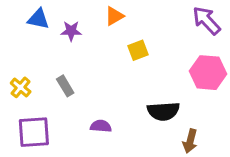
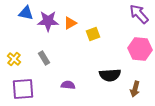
orange triangle: (114, 16) -> (70, 23), moved
purple star: (71, 31) -> (48, 21), size x1.5
brown arrow: (190, 141) -> (135, 89), moved

